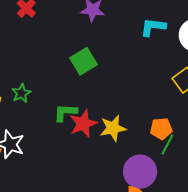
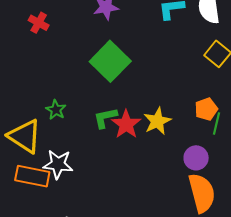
green square: (84, 61) -> (110, 61), size x1.4
purple circle: (140, 172) -> (196, 158), size x0.7

